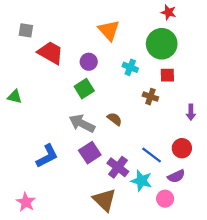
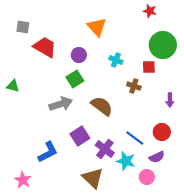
green circle: (162, 44) -> (163, 45), moved
brown semicircle: (115, 119) -> (102, 106), size x1.6
gray arrow: (82, 123) -> (61, 104), moved, turned 135
blue L-shape: (47, 156) -> (48, 152), moved

